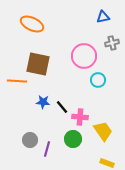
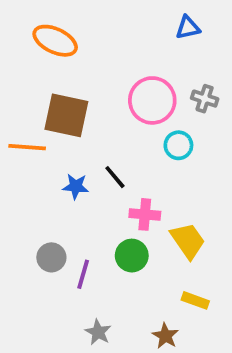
gray cross: (112, 43) -> (205, 99), moved, turned 32
black line: (62, 107) -> (115, 177), moved

